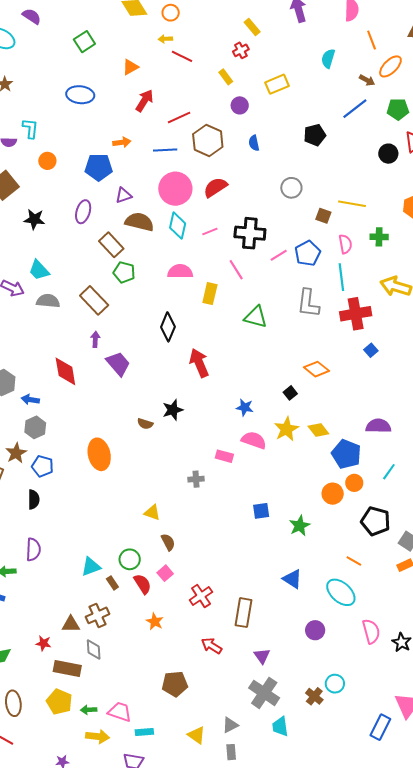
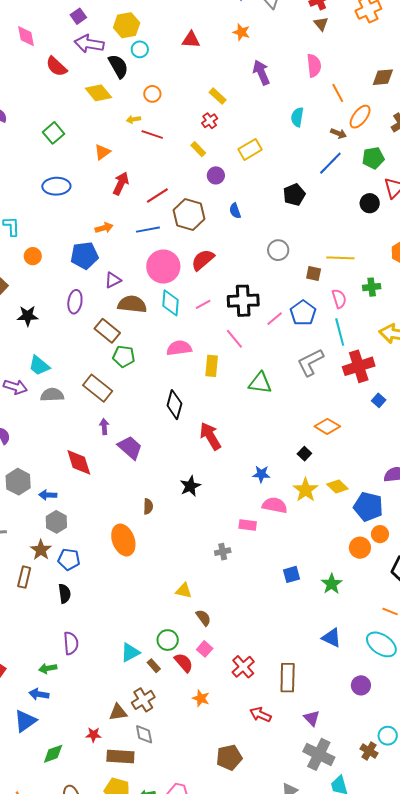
orange circle: (171, 13) -> (152, 94), moved
gray L-shape: (308, 303) -> (310, 362), turned 64
brown semicircle: (145, 424) -> (148, 506), moved, turned -98

